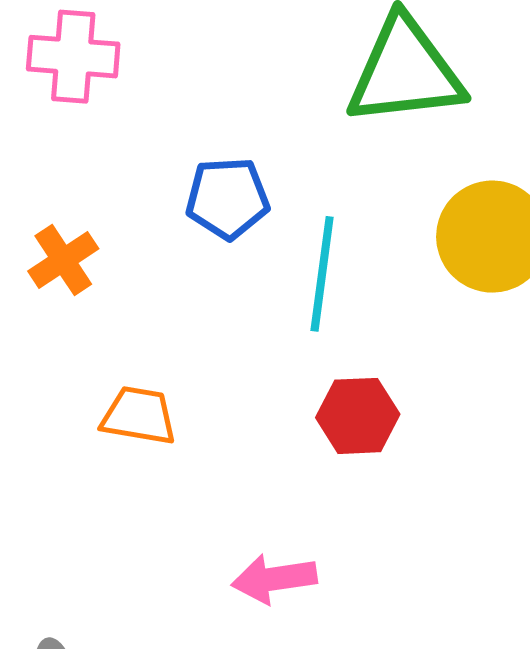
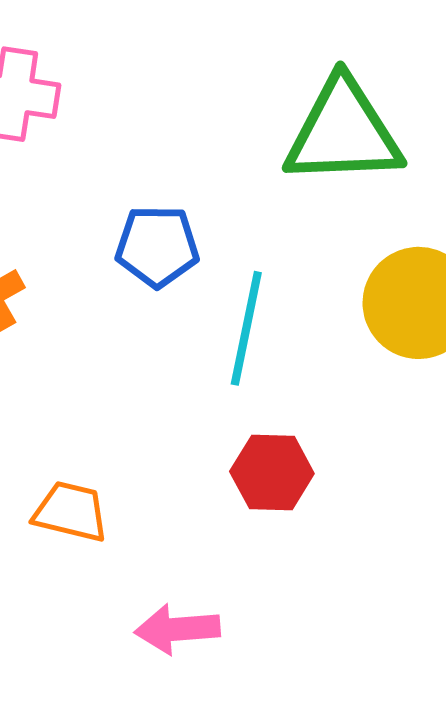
orange trapezoid: (139, 416) -> (71, 512), moved

